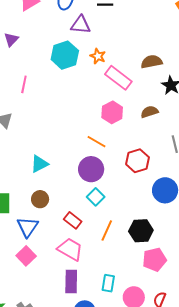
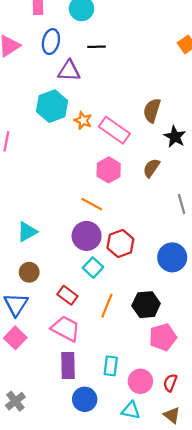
orange star: (98, 56) -> (83, 120), moved
brown semicircle: (152, 62) -> (152, 110), turned -60
brown semicircle: (149, 112) -> (151, 168), turned -36
red hexagon: (137, 161) -> (120, 244), moved

